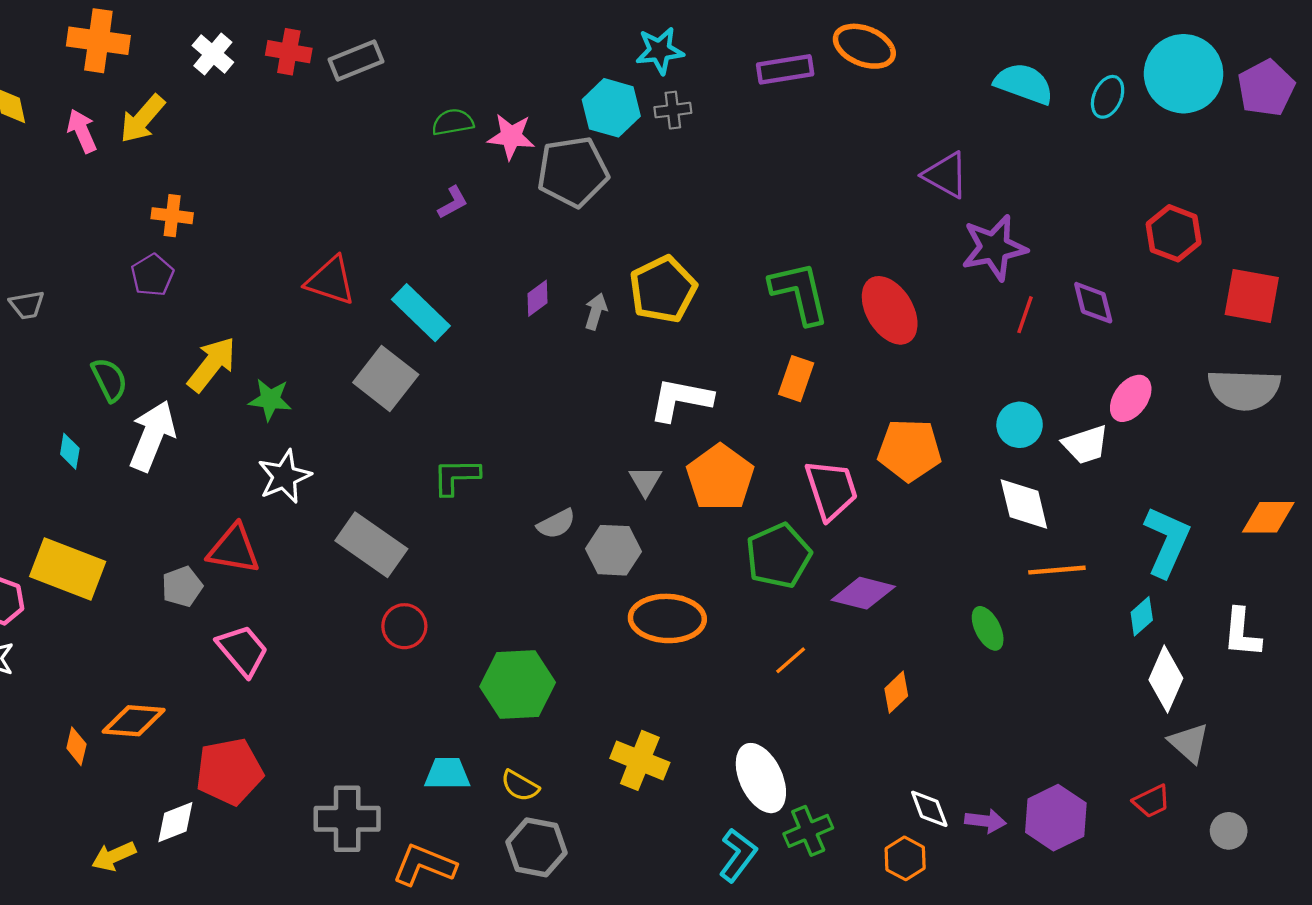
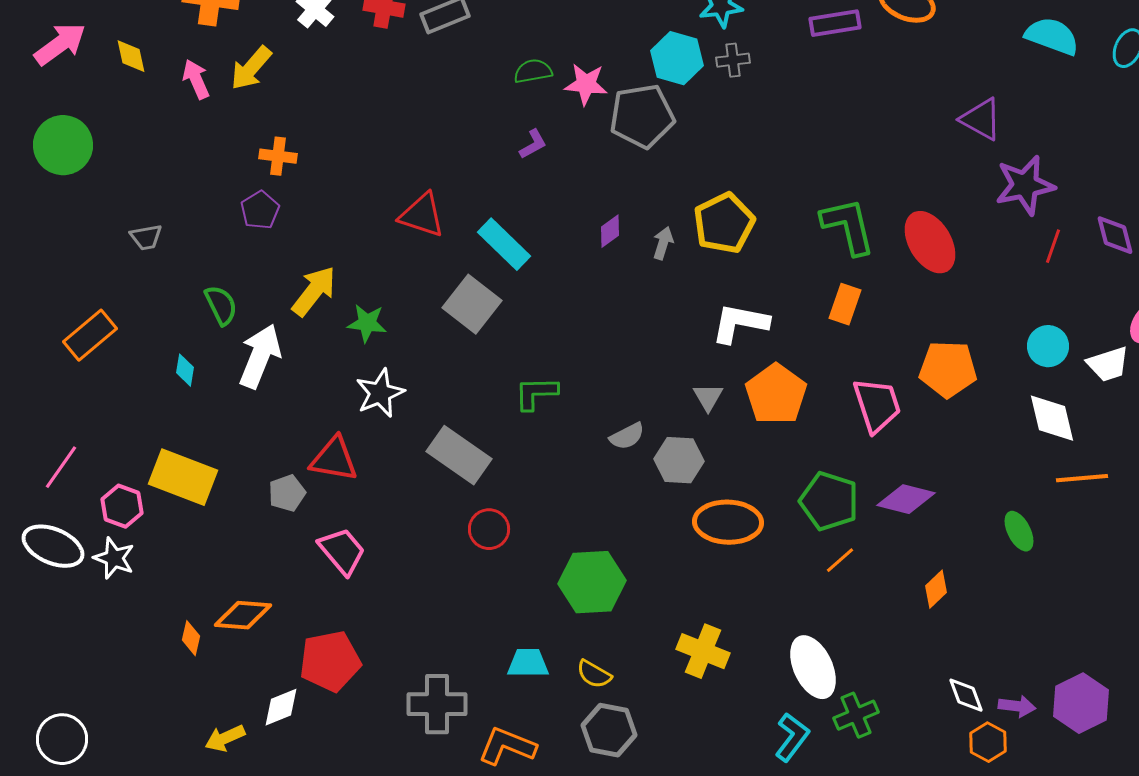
green pentagon: (779, 556) -> (829, 501), moved, turned -30
orange hexagon: (905, 858) -> (988, 742), moved

